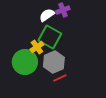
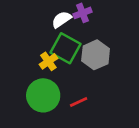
green circle: (25, 62) -> (43, 95), moved
gray hexagon: (54, 62) -> (96, 55), moved

